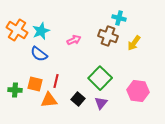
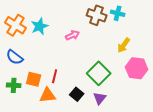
brown cross: (108, 36) -> (97, 15), moved
yellow arrow: (134, 43) -> (124, 45), moved
blue semicircle: (39, 54) -> (15, 57), moved
pink hexagon: (138, 91) -> (137, 68), moved

